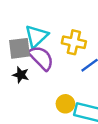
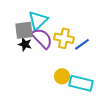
yellow cross: (74, 42) -> (64, 38), moved
black star: (21, 75) -> (25, 44), moved

